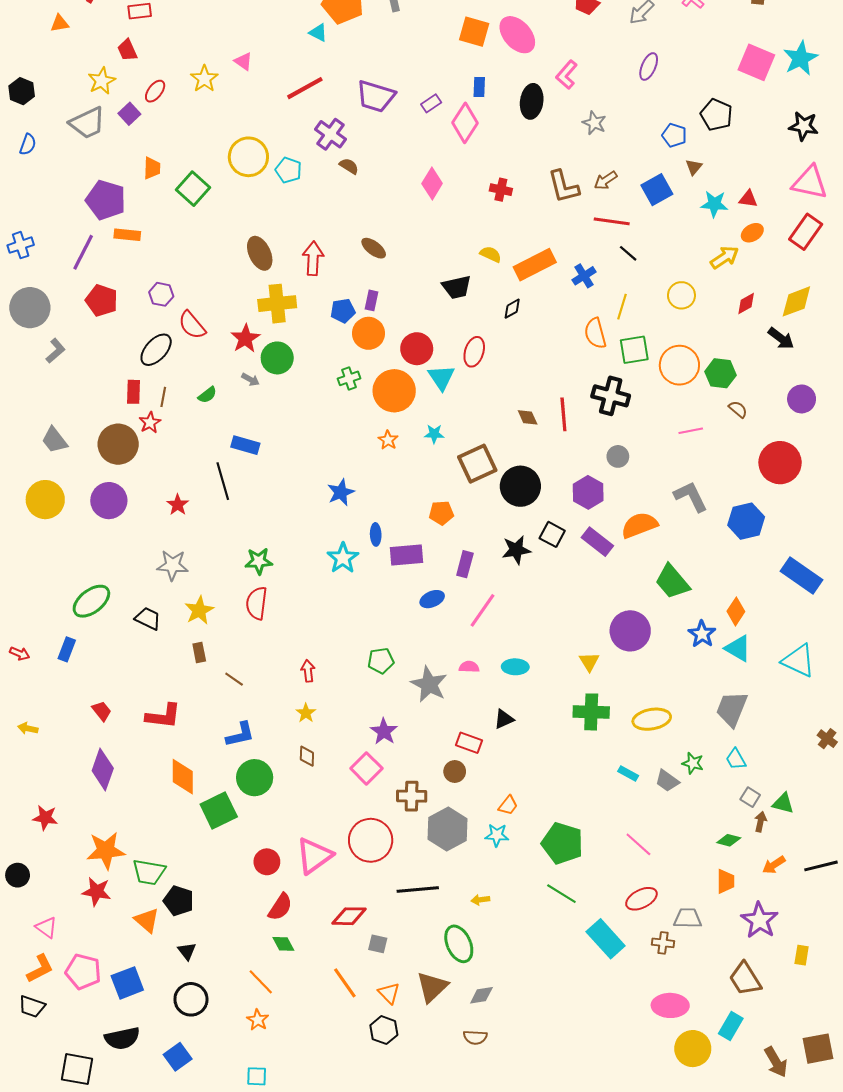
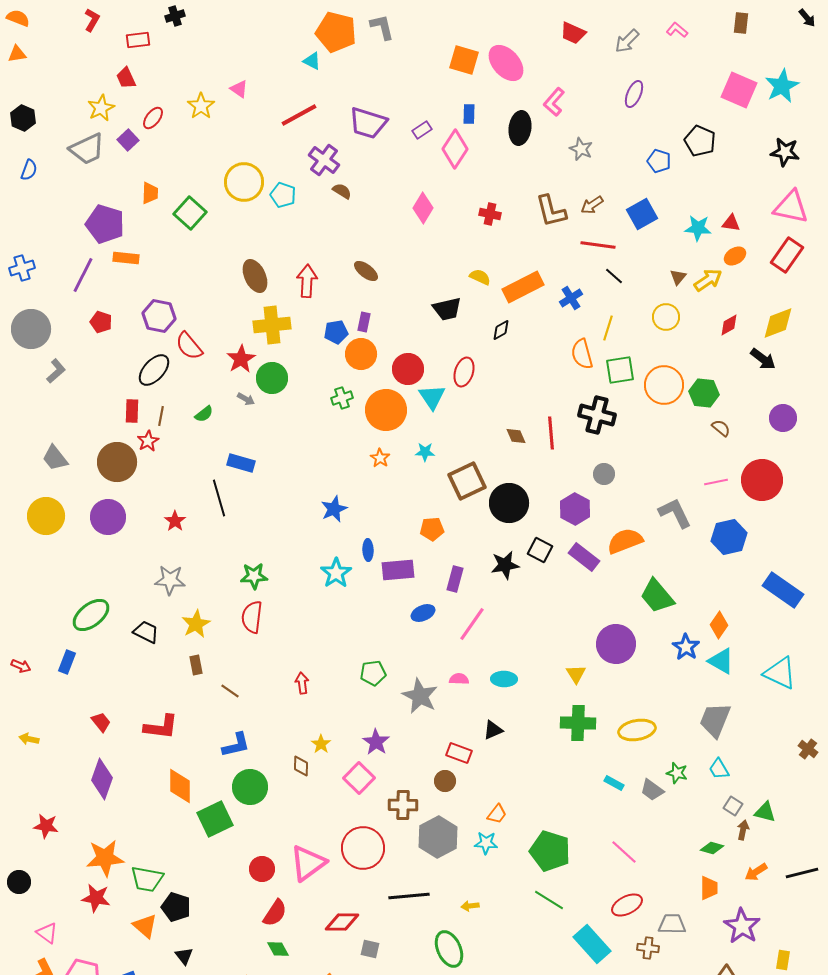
orange triangle: (60, 23) -> (17, 54), moved
brown triangle: (694, 167) -> (678, 277), moved
purple hexagon: (161, 294) -> (159, 316), size x1.4
red pentagon: (102, 300) -> (101, 322), size x0.7
pink line: (691, 431) -> (716, 482), moved
yellow star: (306, 713) -> (321, 744), moved

